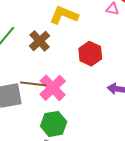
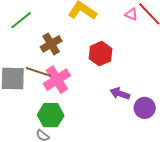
brown cross: (40, 41) -> (51, 44), moved

